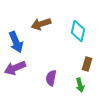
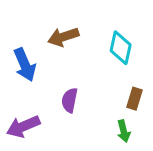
purple arrow: (15, 68) -> (23, 127), moved
purple semicircle: (51, 78) -> (70, 100), moved

